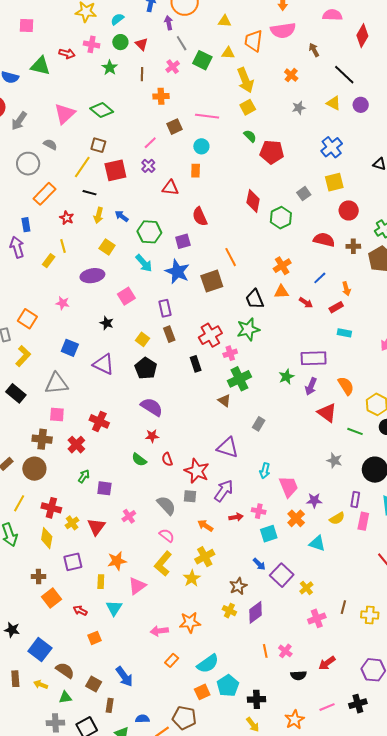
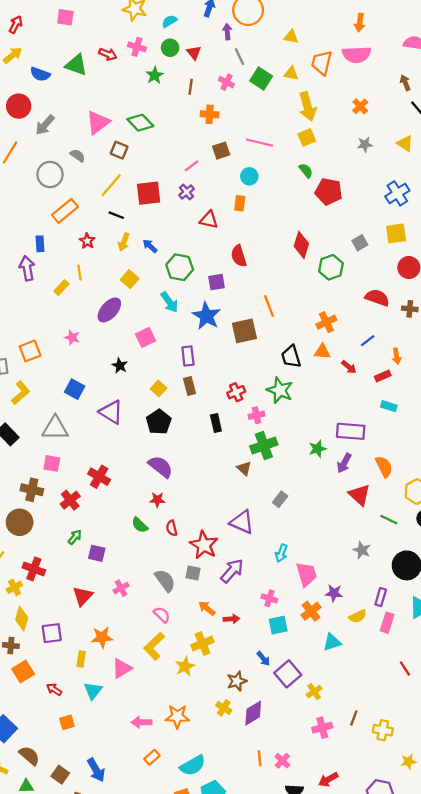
brown arrow: (314, 50) -> (405, 83), moved
pink cross: (173, 67) -> (226, 82), turned -32
brown square: (98, 145) -> (119, 150), moved
purple ellipse: (92, 276) -> (109, 310), turned -45
orange square: (27, 319) -> (30, 351), turned 30
green star: (248, 329) -> (280, 390), turned 30
red cross: (210, 335) -> (236, 392), size x0.7
red arrow: (236, 517) -> (231, 619), moved
yellow cross: (72, 523) -> (14, 587), moved
yellow diamond: (47, 538) -> (22, 619), moved
cyan triangle: (317, 543) -> (332, 642), turned -42

